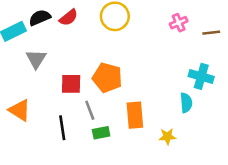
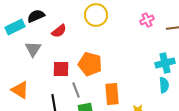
red semicircle: (69, 18) -> (59, 31), moved
cyan cross: (201, 76) -> (165, 63), turned -30
cyan semicircle: (186, 103) -> (164, 85), moved

